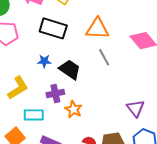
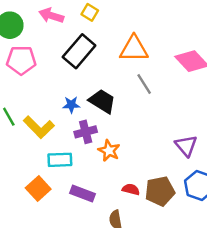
black rectangle: (53, 28) -> (79, 51), turned -64
blue star: (44, 61) -> (71, 105), moved
yellow L-shape: (18, 88) -> (39, 127), turned 80

